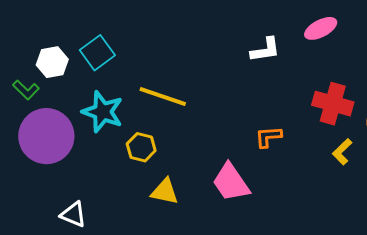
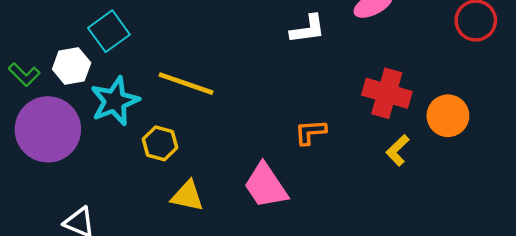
white hexagon: (52, 62) -> (72, 66), moved
cyan star: (103, 112) -> (115, 101), turned 30

